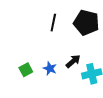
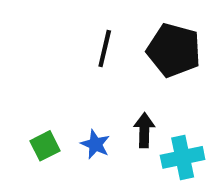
black arrow: (73, 61) -> (144, 130), turned -49

